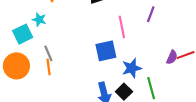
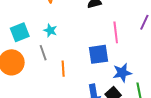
cyan star: (39, 20) -> (50, 30), moved
orange line: (49, 67) -> (63, 69), moved

